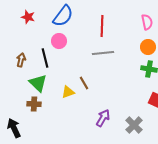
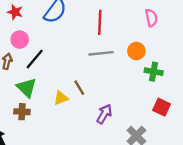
pink circle: (59, 41) -> (20, 40), moved
orange circle: (148, 47) -> (136, 51), moved
black line: (45, 58) -> (35, 59), turned 54
purple arrow: (103, 118) -> (104, 114), moved

